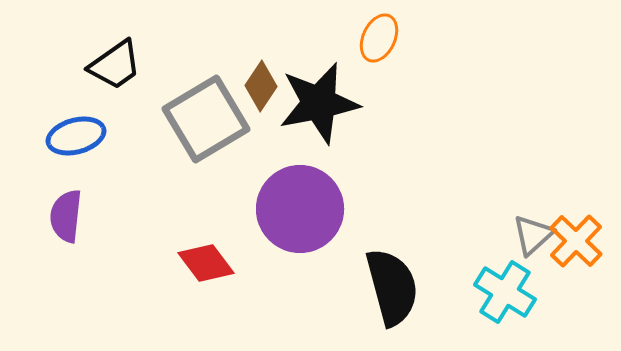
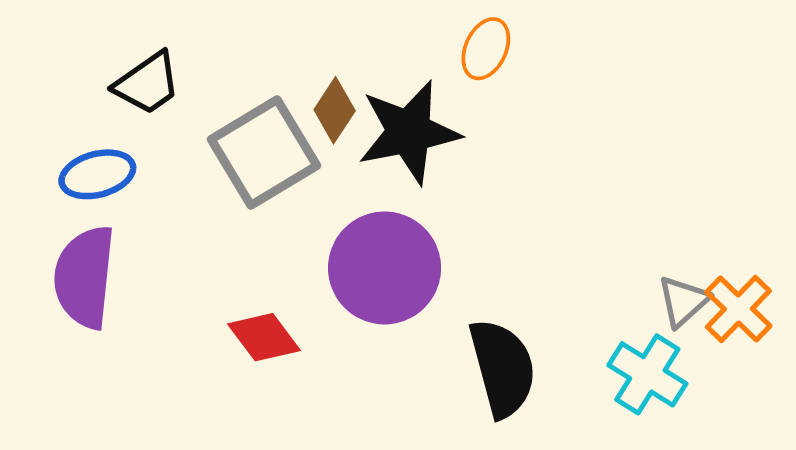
purple semicircle: (66, 216) -> (85, 277), size x1.5

